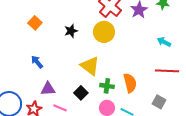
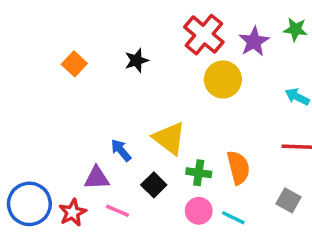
black star: (71, 31) -> (136, 60), moved
yellow circle: (104, 32) -> (223, 79), moved
blue arrow: (37, 62) -> (121, 150), moved

